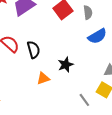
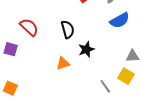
black semicircle: (34, 50) -> (68, 29), moved

